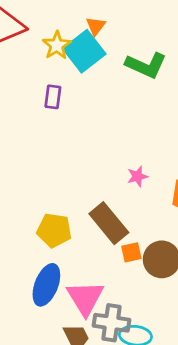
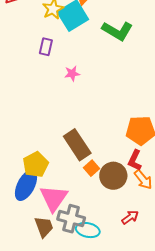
pink star: (137, 176) -> (72, 74), moved
yellow pentagon: (54, 230) -> (36, 165), moved, turned 30
orange square: (131, 252) -> (92, 168), turned -35

